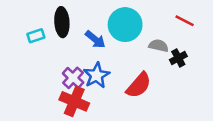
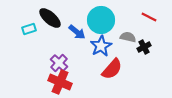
black ellipse: (62, 22) -> (50, 18), turned -45
blue star: (97, 75) -> (101, 46), moved

